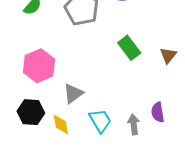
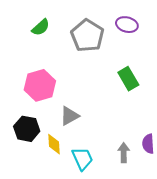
cyan trapezoid: (100, 121) -> (82, 159), moved

